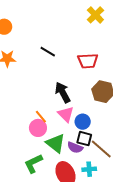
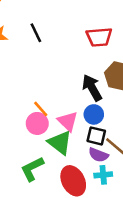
black line: (48, 52) -> (36, 33), moved, turned 35
black arrow: (63, 92) -> (92, 88), moved
pink triangle: (66, 114) -> (68, 121), moved
purple semicircle: (75, 147) -> (98, 155), moved

